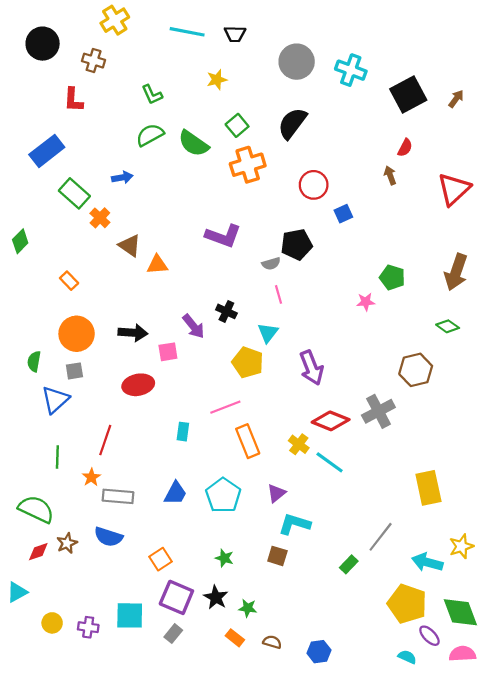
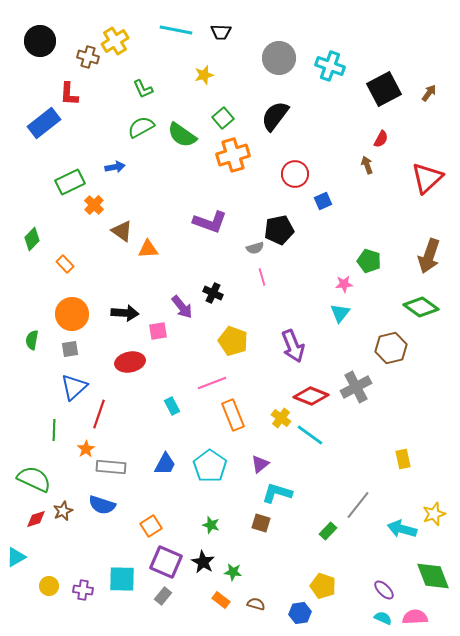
yellow cross: (115, 20) -> (115, 41), moved
blue rectangle: (47, 151) -> (44, 123), moved
green rectangle: (74, 193) -> (70, 182), turned -68
green diamond: (20, 241) -> (32, 239), moved
green diamond: (448, 326) -> (421, 307), size x1.6
cyan triangle: (268, 333) -> (340, 313), moved
blue triangle: (55, 400) -> (74, 387), moved
cyan rectangle: (183, 432) -> (172, 406), turned -36
yellow rectangle: (428, 488) -> (403, 459), size x0.6
yellow pentagon: (407, 604) -> (323, 586), moved, size x0.7
purple ellipse: (429, 636) -> (384, 590), moved
pink semicircle: (462, 654) -> (415, 617), moved

